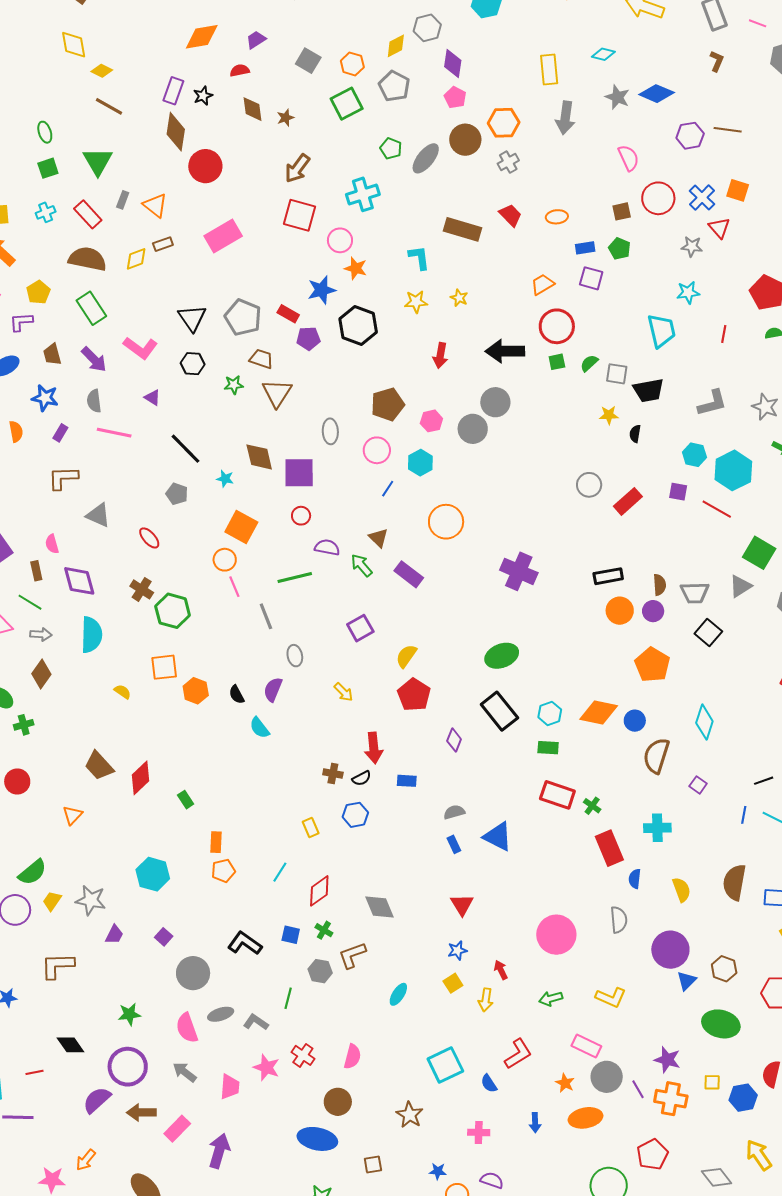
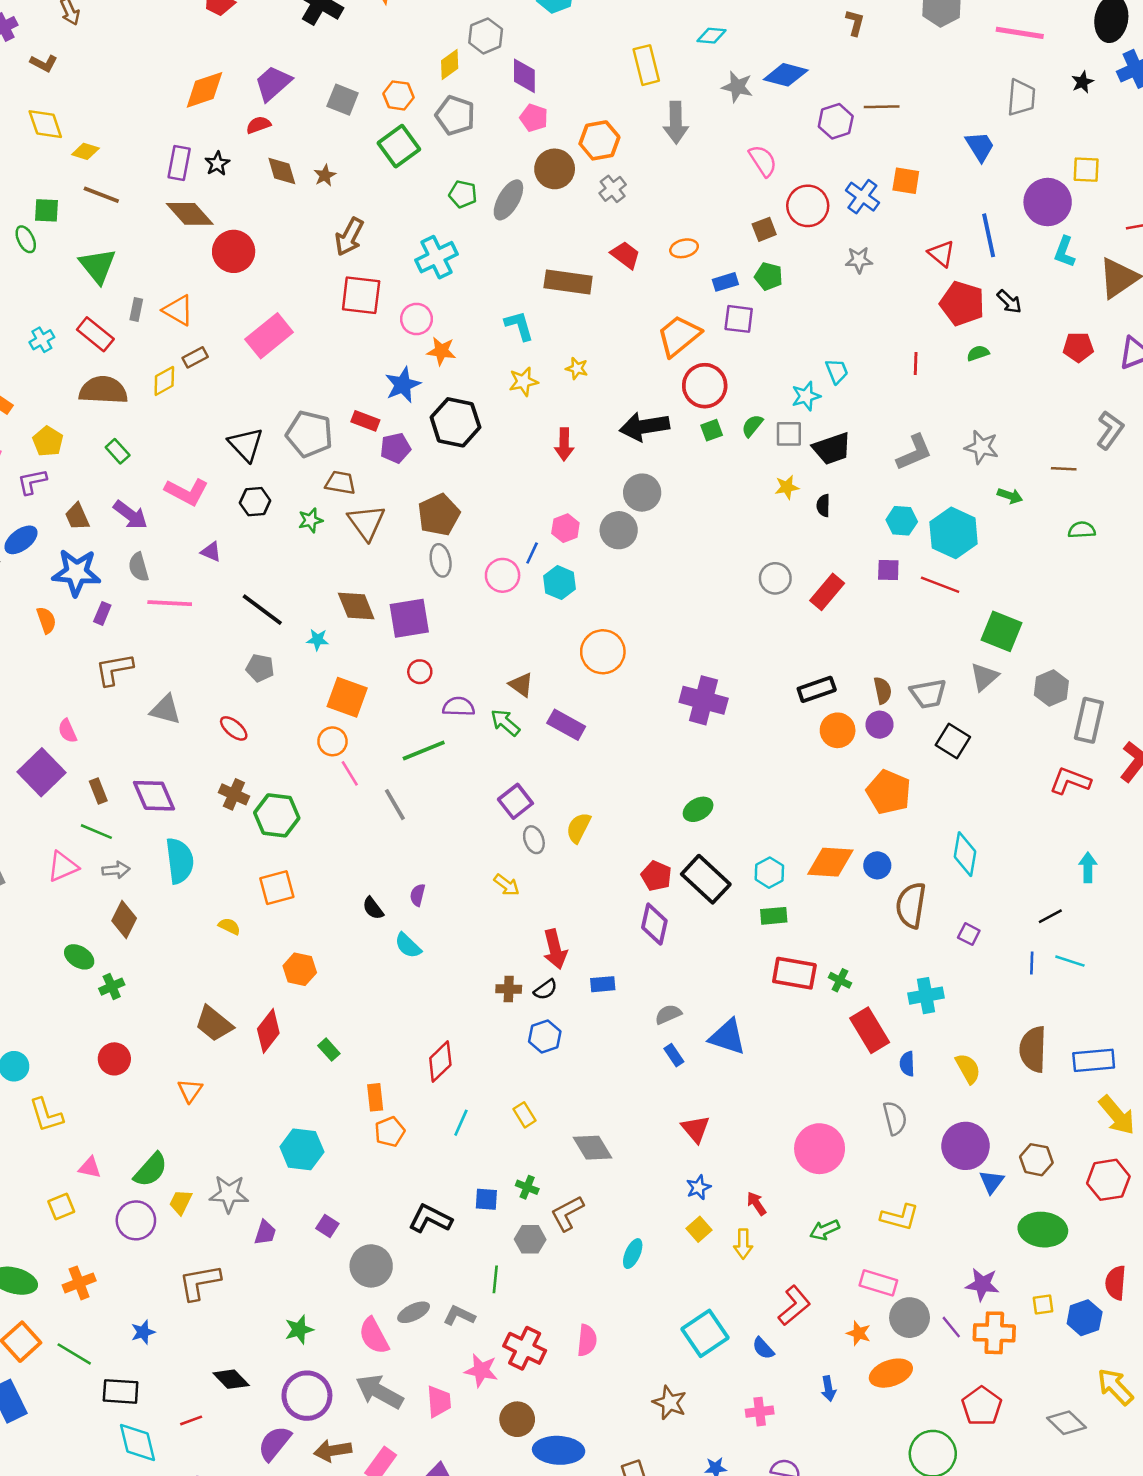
purple trapezoid: (256, 40) -> (273, 83), size x1.5
brown diamond: (176, 132) -> (190, 214), turned -42
green square: (48, 168) -> (46, 210), moved, turned 30
red triangle: (719, 228) -> (941, 254), moved
orange trapezoid: (543, 284) -> (679, 336), size x1.5
cyan star: (688, 293) -> (806, 396), moved
green rectangle: (91, 308) -> (118, 451), size x0.6
cyan trapezoid: (661, 331) -> (837, 371), size x0.6
blue star: (45, 398) -> (76, 572), size x1.4
brown pentagon: (388, 404) -> (439, 515), moved
blue line: (388, 489) -> (532, 553), moved
pink semicircle: (52, 544) -> (67, 731), moved
gray ellipse: (295, 656) -> (534, 840), moved
green ellipse: (502, 656) -> (698, 809), size x0.7
purple semicircle: (273, 689) -> (418, 895), size x0.7
orange hexagon: (196, 691) -> (300, 969), moved
red pentagon: (414, 695) -> (656, 876), moved, size x0.7
purple diamond: (454, 740) -> (654, 924), size x1.4
yellow rectangle: (311, 828) -> (525, 1115), moved
red diamond: (319, 891) -> (440, 1062), moved
red cross: (303, 1055) -> (525, 1348), size x1.4
gray arrow: (185, 1072) -> (379, 1392), size x1.5
brown circle: (338, 1102) -> (517, 1419), moved

